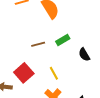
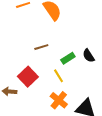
green rectangle: (63, 40) -> (68, 58), moved

